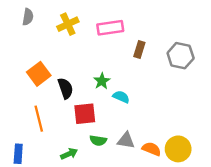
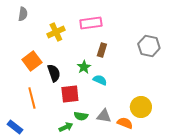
yellow cross: (68, 24) -> (56, 32), moved
brown rectangle: (139, 50) -> (102, 50), moved
yellow circle: (178, 149) -> (141, 107), moved
blue rectangle: (18, 154) -> (15, 127), turned -56
green arrow: (69, 154) -> (66, 127), moved

